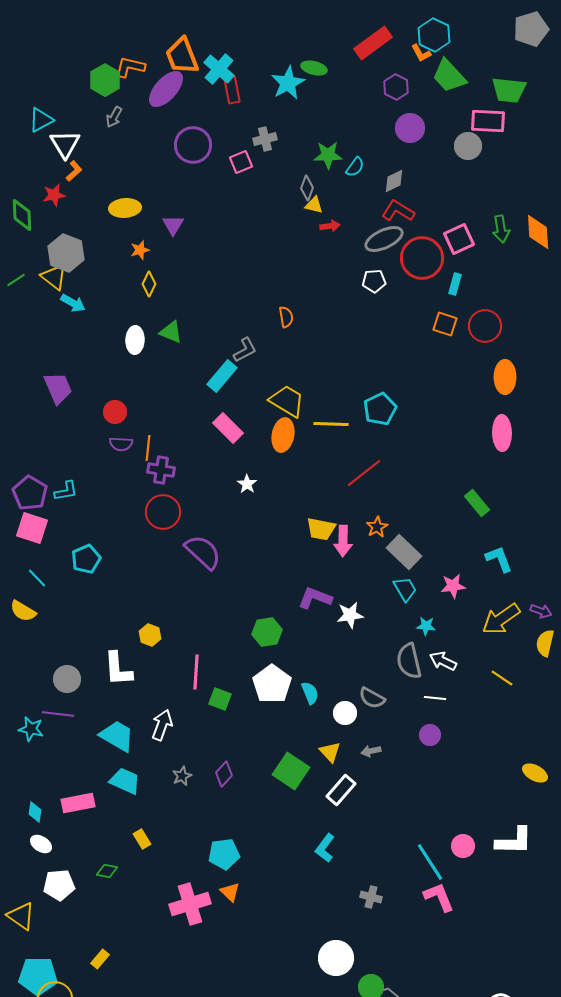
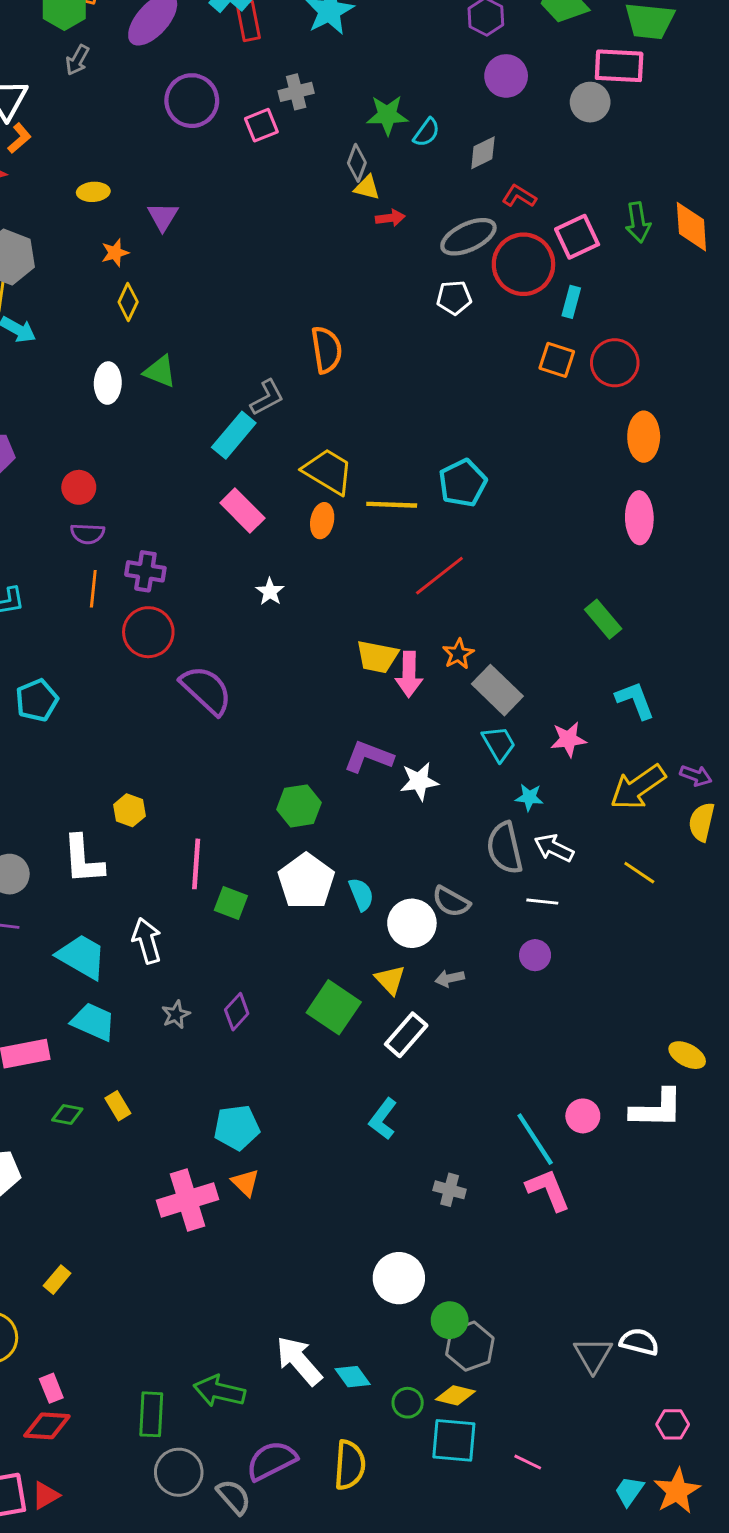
yellow ellipse: (125, 208) -> (93, 192), size x0.7
red L-shape: (398, 211) -> (519, 196), moved, size x0.7
orange semicircle: (286, 317) -> (326, 350), size x1.5
orange ellipse: (283, 435) -> (322, 521), size x0.7
orange line: (148, 448) -> (93, 589), moved
white circle: (345, 713) -> (412, 923), size x1.4
white arrow: (162, 725) -> (147, 941), turned -36
yellow ellipse: (535, 773) -> (687, 1055), moved
green diamond: (107, 871) -> (67, 1114), moved

